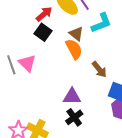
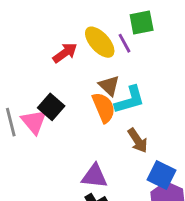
cyan L-shape: (101, 23) -> (130, 100), moved
black square: (43, 32) -> (51, 107), moved

